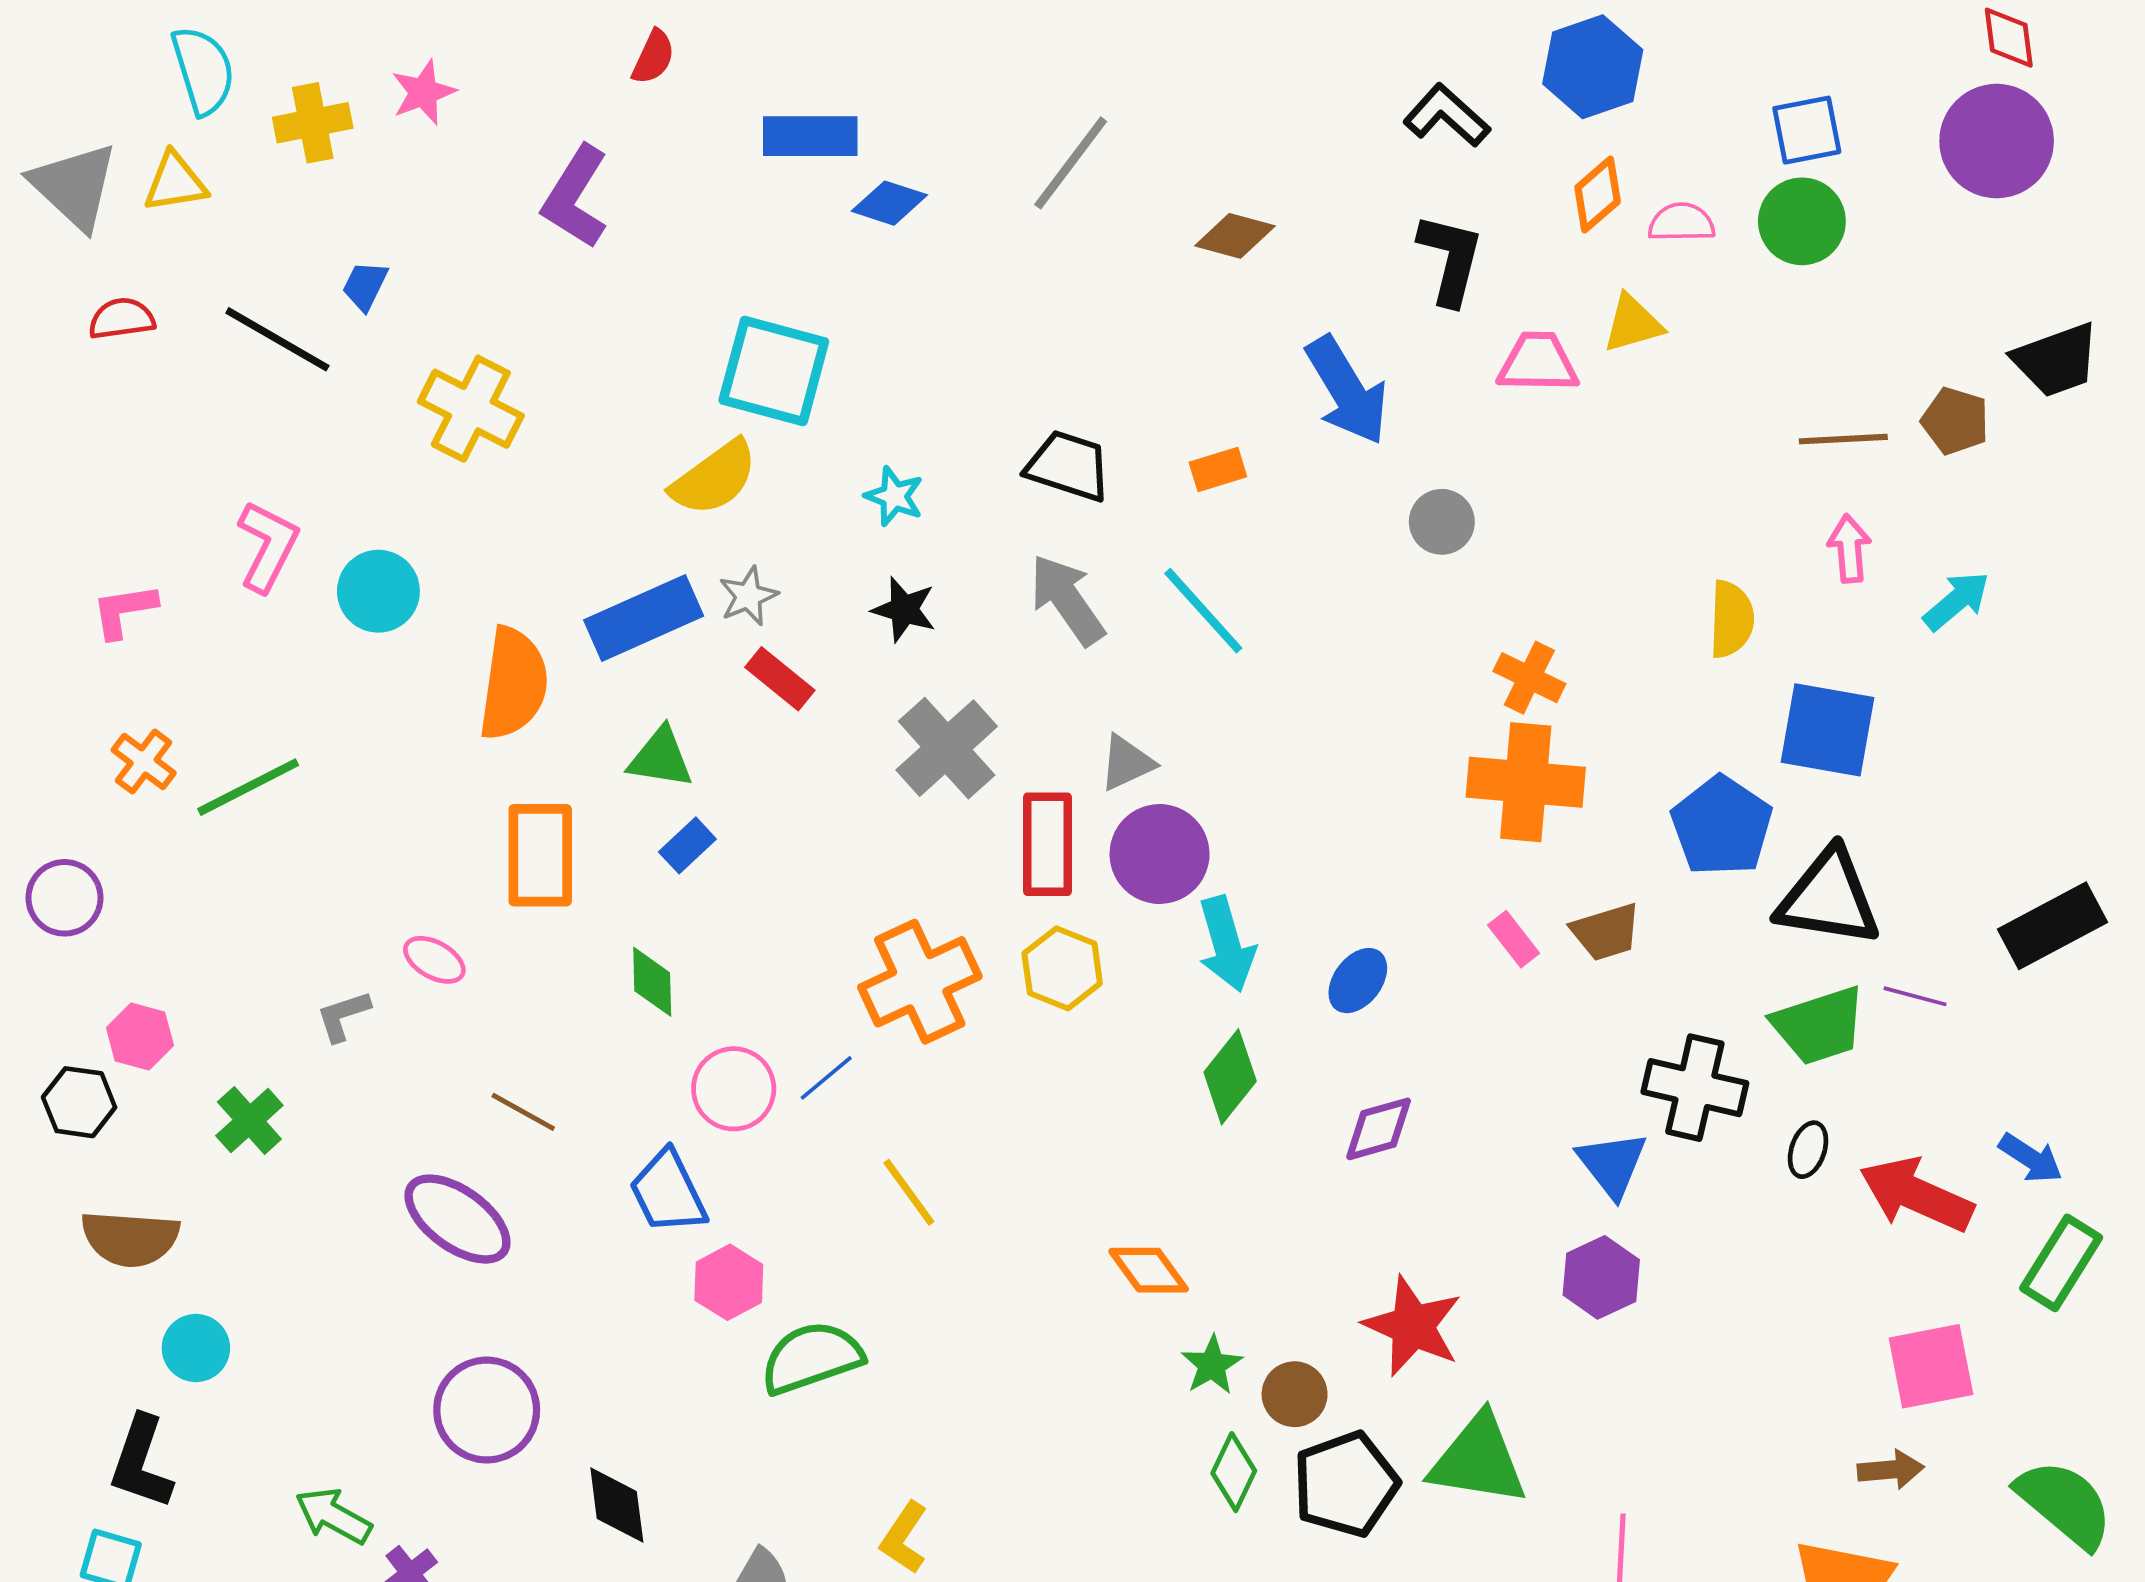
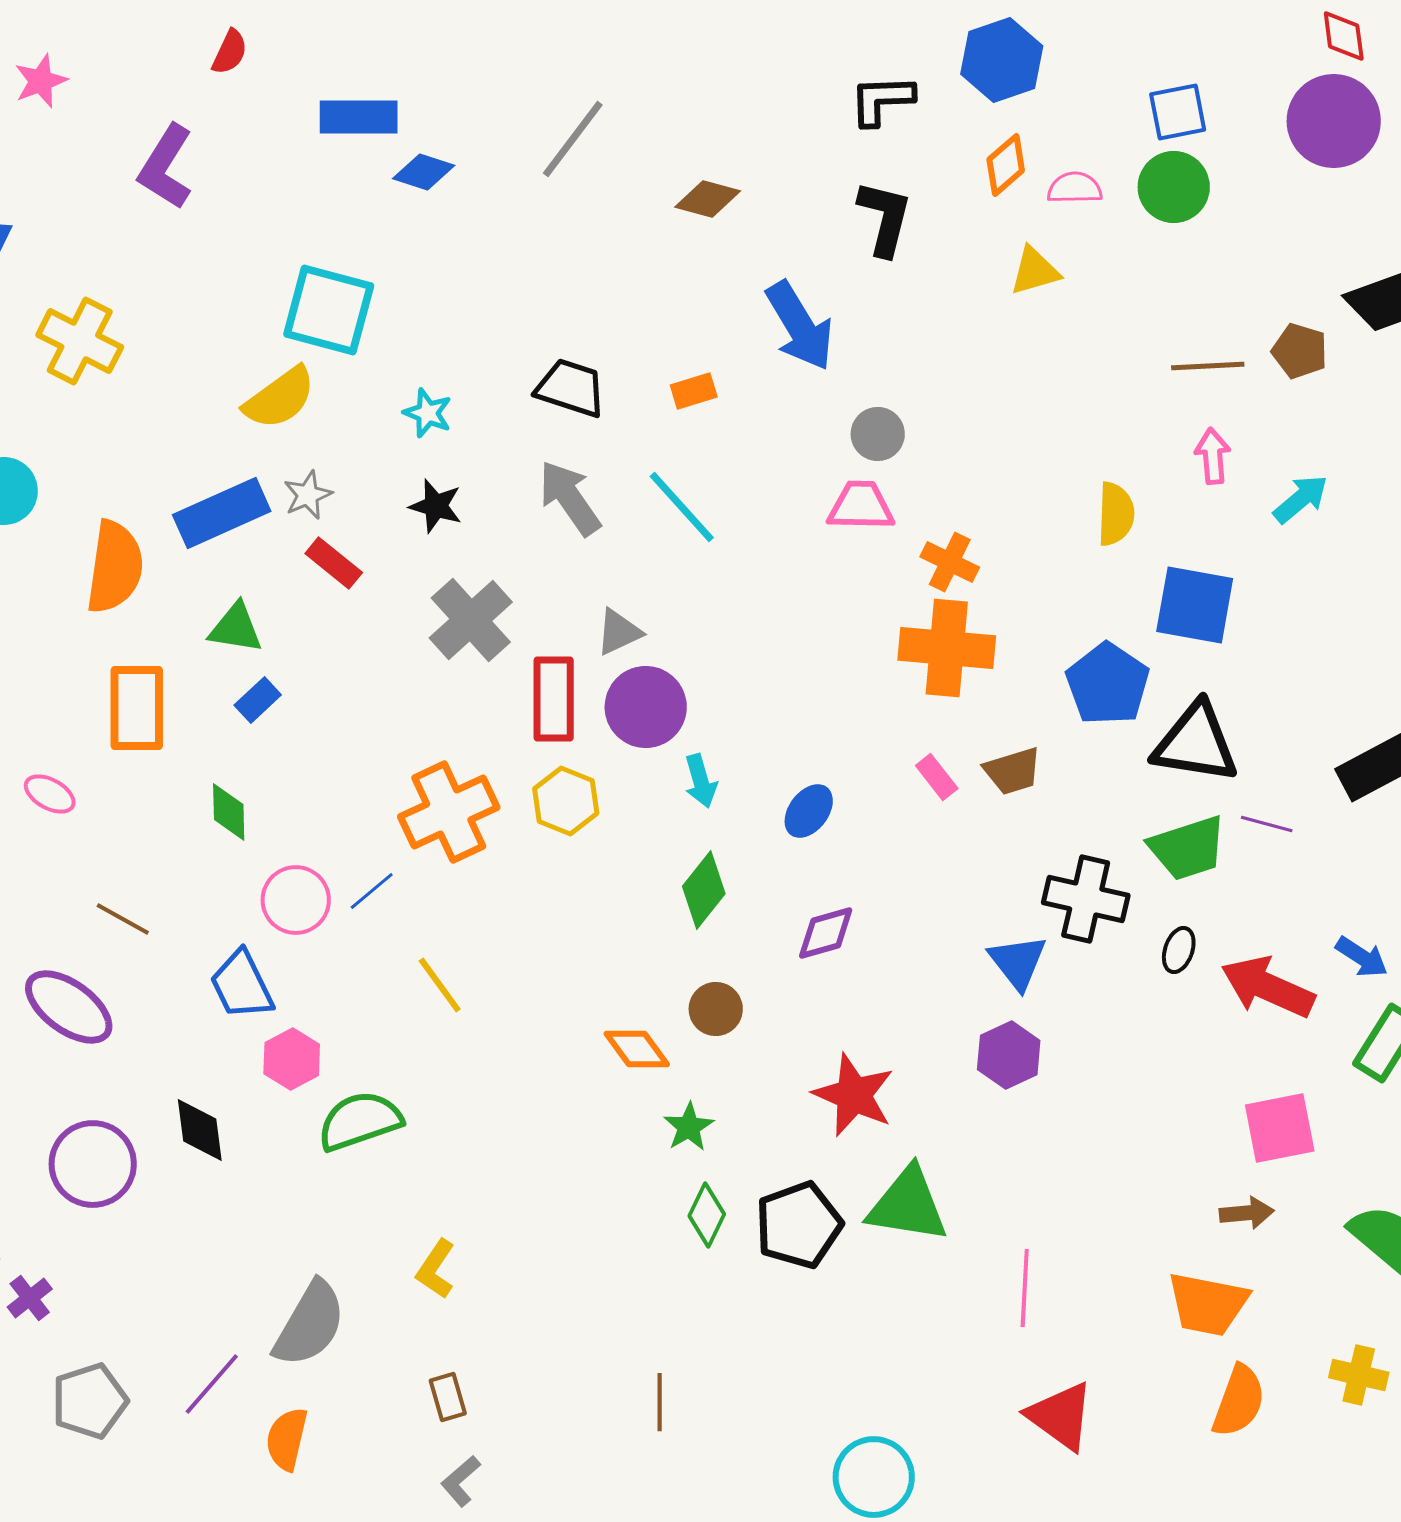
black L-shape: (1447, 115) -> (882, 100), turned -44
pink trapezoid: (1538, 362) -> (861, 506), moved
cyan arrow: (1226, 944) -> (701, 781), size x0.7
brown circle: (1295, 1394) -> (716, 1009), moved
black diamond: (617, 1505) -> (200, 1130), moved

